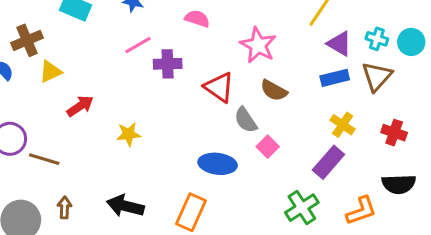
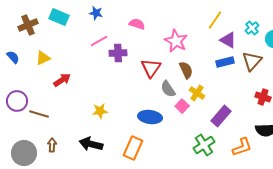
cyan cross: (377, 39) -> (252, 28), moved, turned 32
brown cross: (27, 40) -> (28, 25), moved
red triangle: (219, 87) -> (151, 68), turned 30
brown semicircle: (274, 90) -> (186, 70), turned -144
yellow cross: (343, 125) -> (197, 93), moved
yellow star: (129, 134) -> (100, 111), moved

